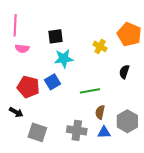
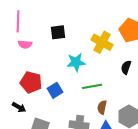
yellow cross: (100, 46) -> (102, 42), size x1.5
cyan star: (64, 59) -> (76, 62), moved
blue square: (53, 82) -> (55, 90), moved

